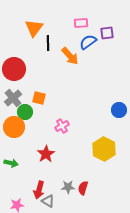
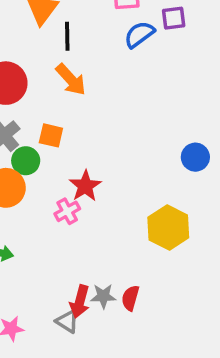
orange arrow: (70, 56) -> (71, 79), moved
pink cross: (62, 126) -> (67, 211), moved
red star: (46, 154) -> (85, 186), moved
red arrow: (39, 190) -> (80, 302), moved

